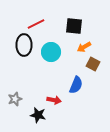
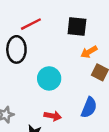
cyan circle: (51, 52) -> (49, 78), moved
blue semicircle: (76, 85) -> (89, 107), moved

